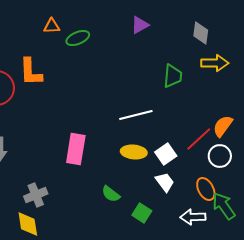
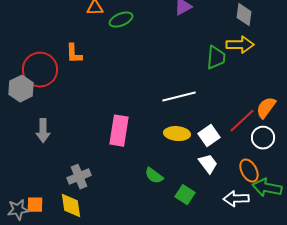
yellow arrow: (215, 63) -> (240, 45), moved
orange L-shape: (31, 72) -> (74, 54), size x0.7
green arrow: (224, 206) -> (267, 188), turned -44

